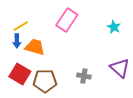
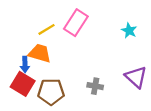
yellow line: (21, 26) -> (46, 29), moved
blue arrow: (17, 41) -> (25, 65), moved

